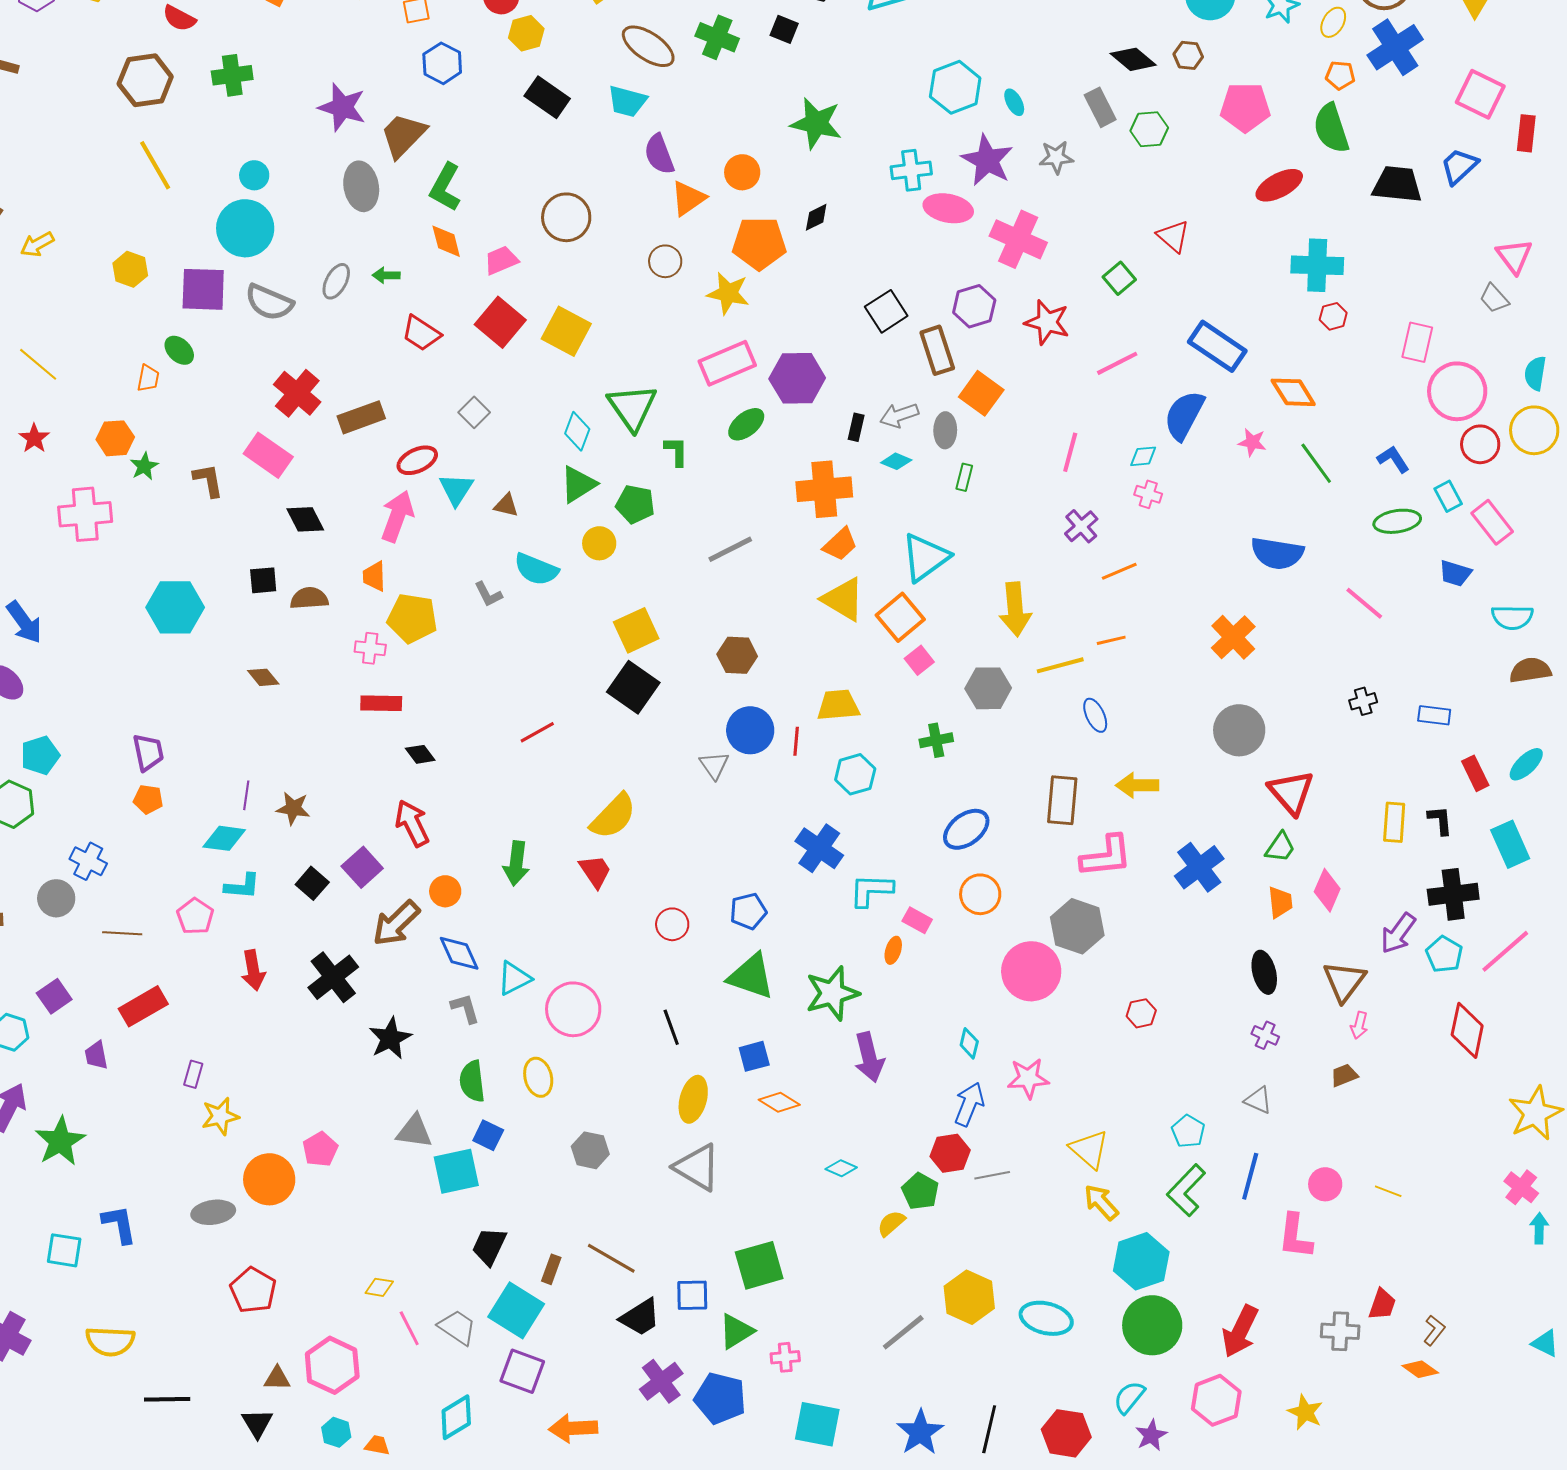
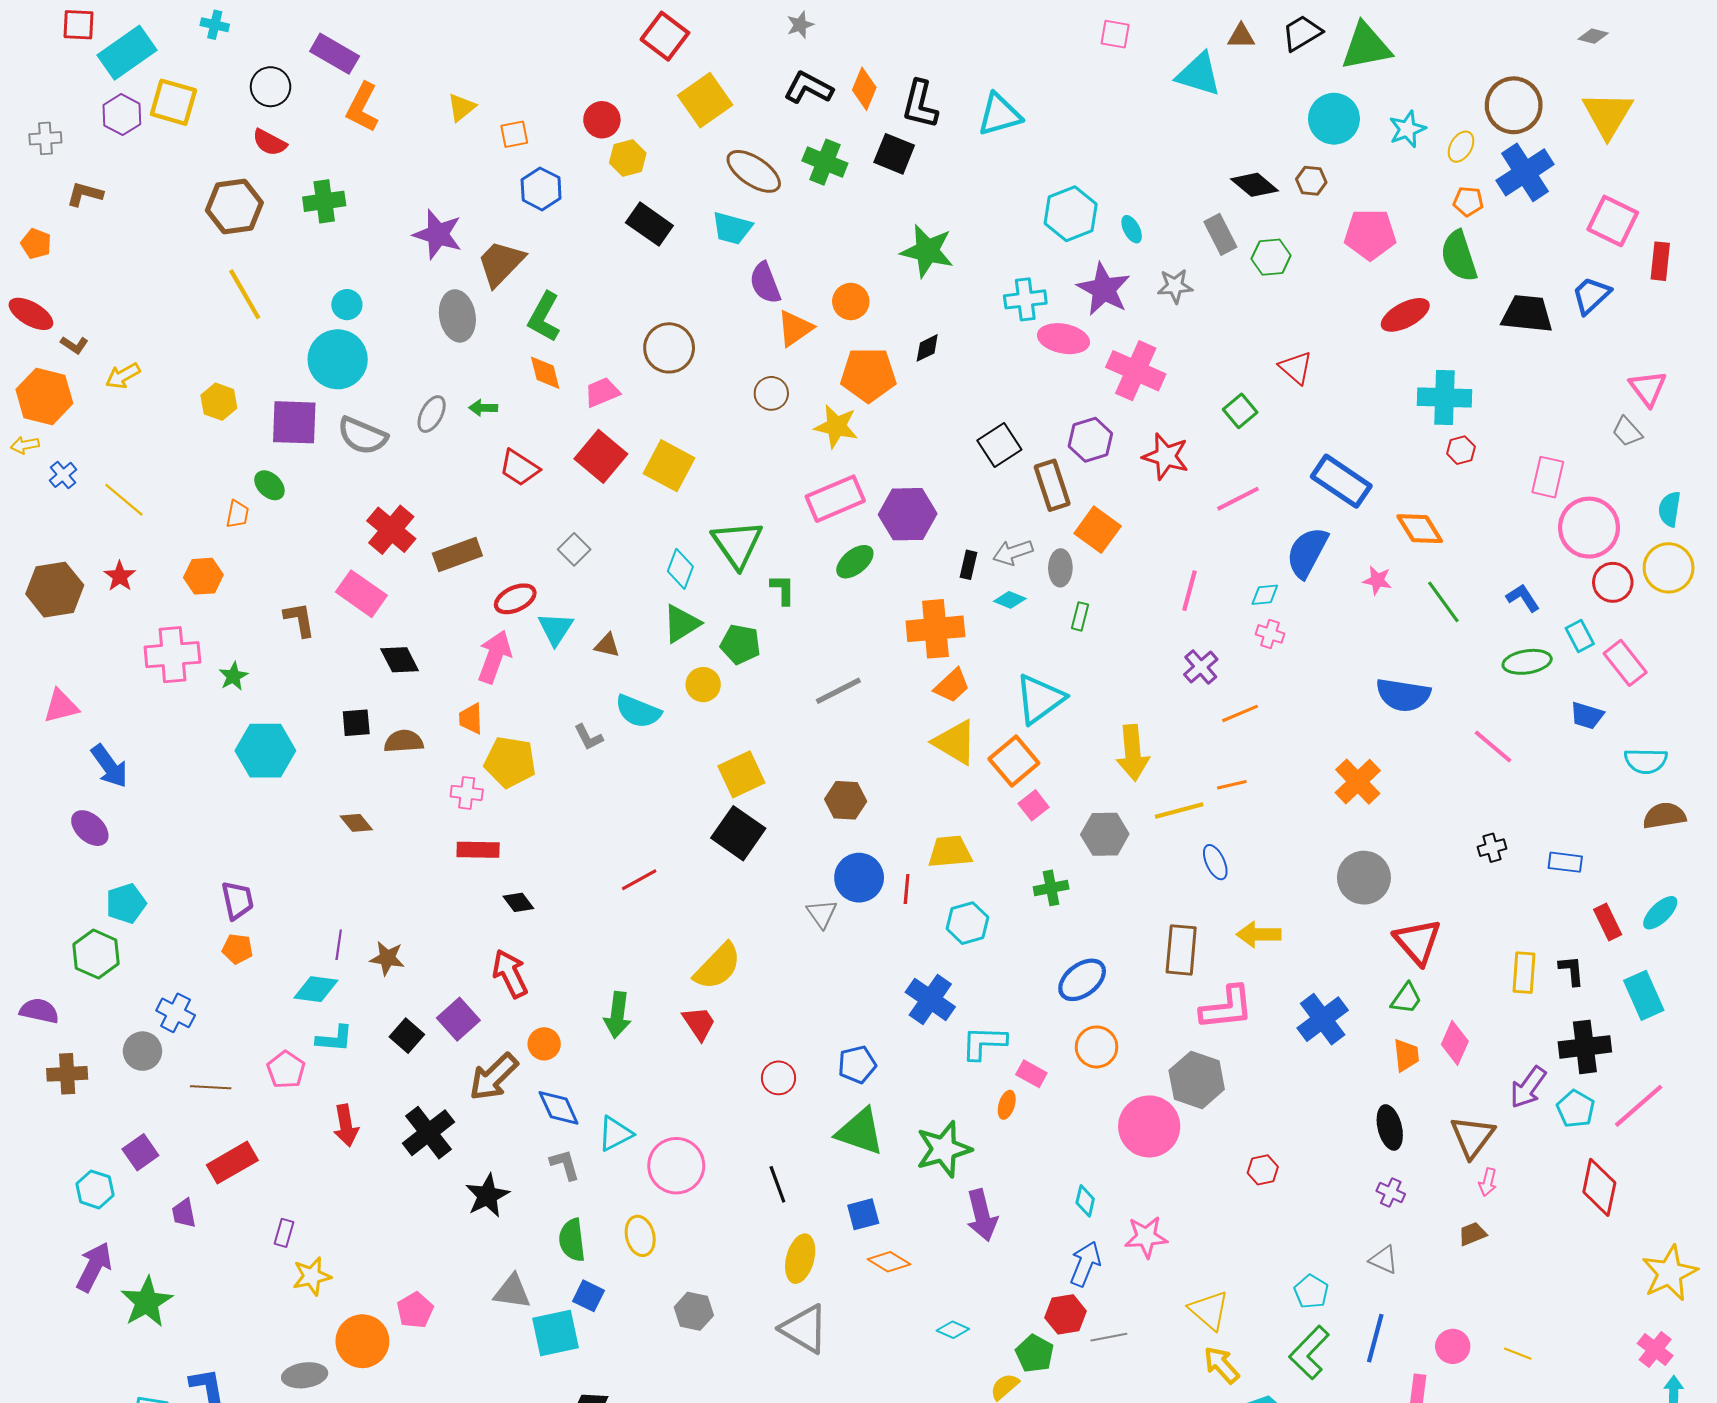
black square: (784, 29) -> (894, 154), size x1.4
green star: (144, 466) -> (233, 676), moved

